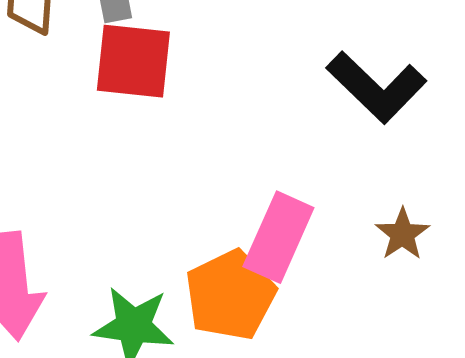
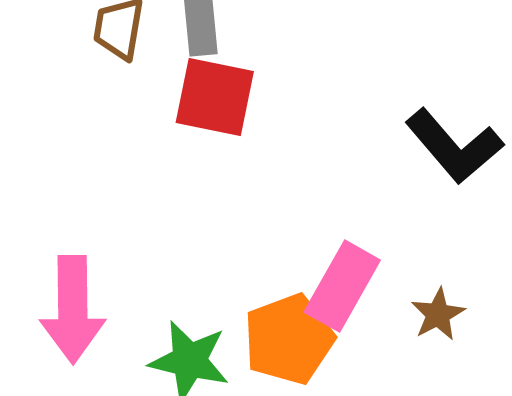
brown star: (402, 234) -> (438, 314), moved

